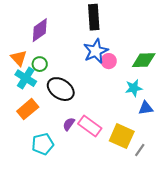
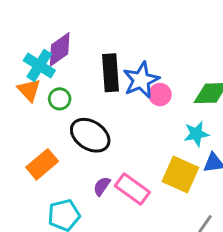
black rectangle: (94, 17) -> (111, 73), moved
cyan cross: (26, 78) -> (39, 65), moved
yellow square: (122, 136) -> (180, 175), moved

